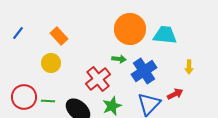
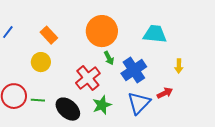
orange circle: (130, 29) -> (102, 31), moved
green arrow: (119, 59) -> (109, 58), turned 56

